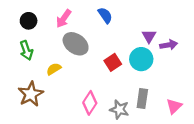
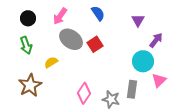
purple triangle: (149, 36) -> (138, 20), moved
purple arrow: (169, 45) -> (156, 40), turned -42
cyan circle: (141, 59) -> (143, 61), moved
red square: (113, 62) -> (95, 44), moved
pink triangle: (174, 106) -> (159, 80), moved

